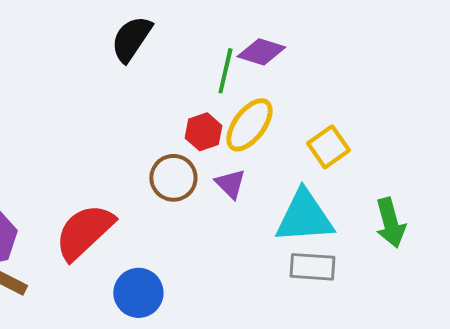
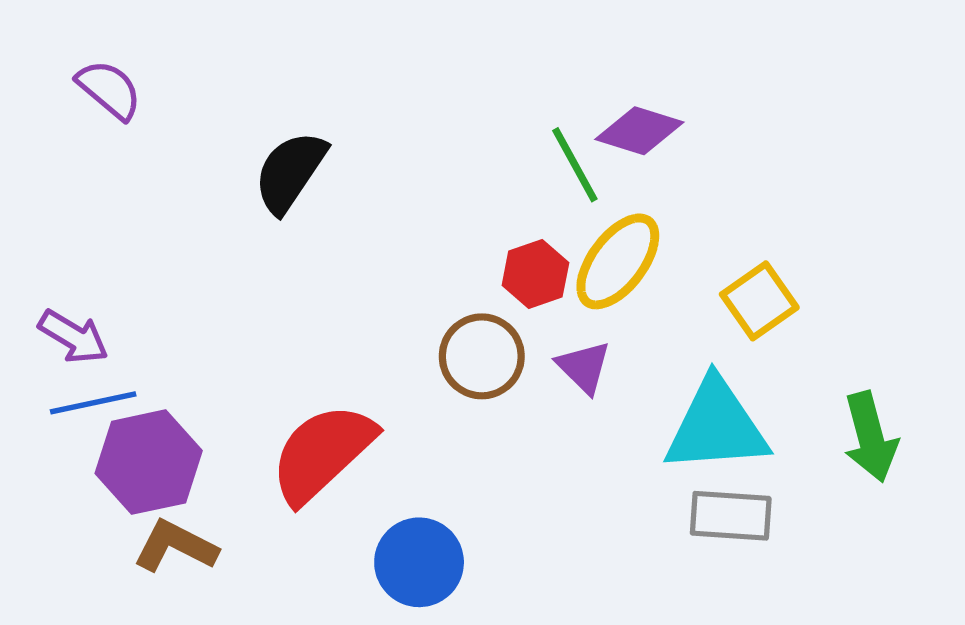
black semicircle: (131, 39) -> (290, 172), moved
green line: (225, 71) -> (575, 165), turned -42

